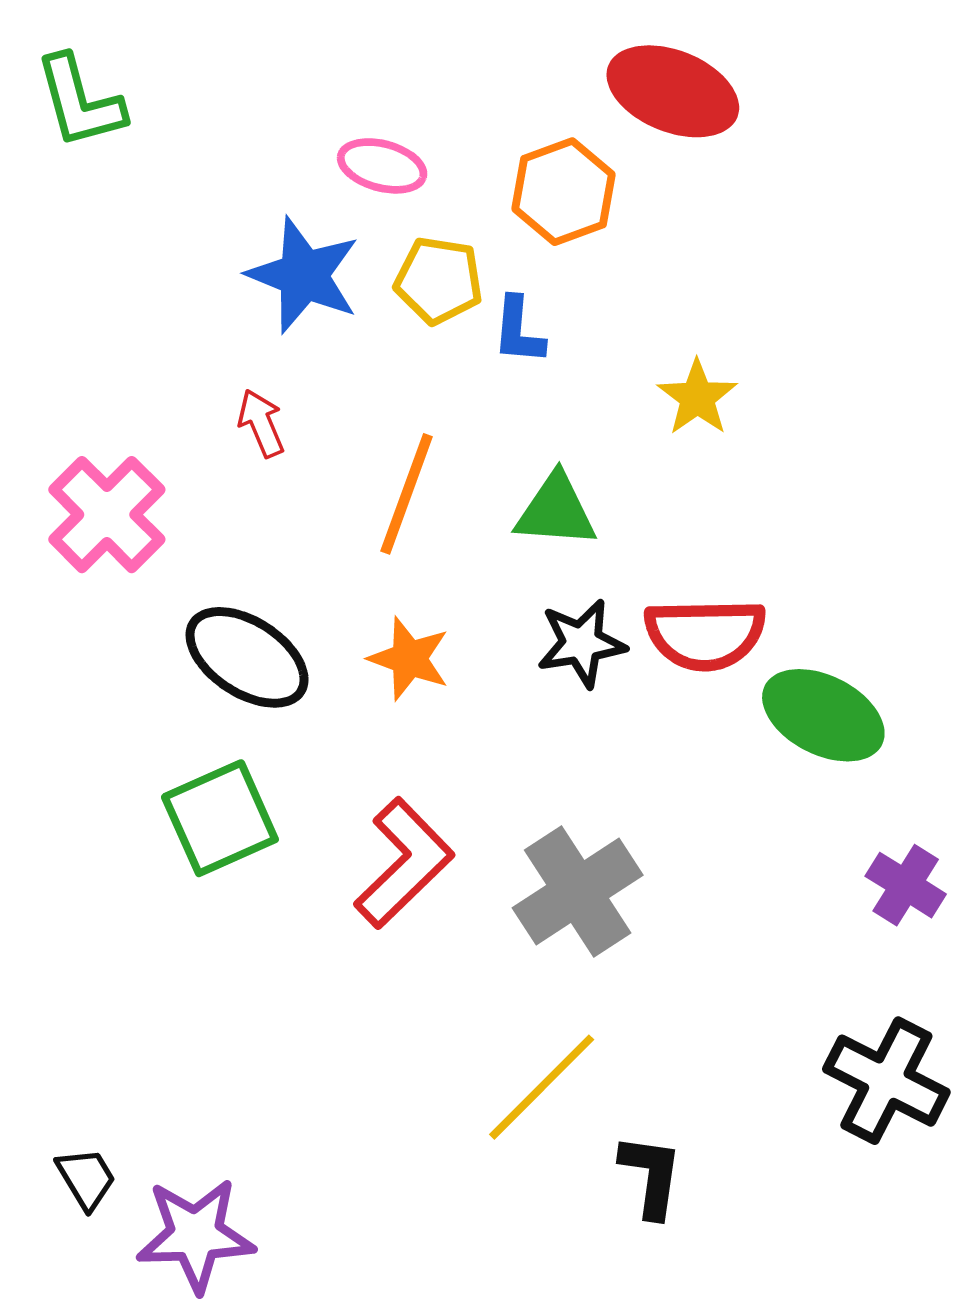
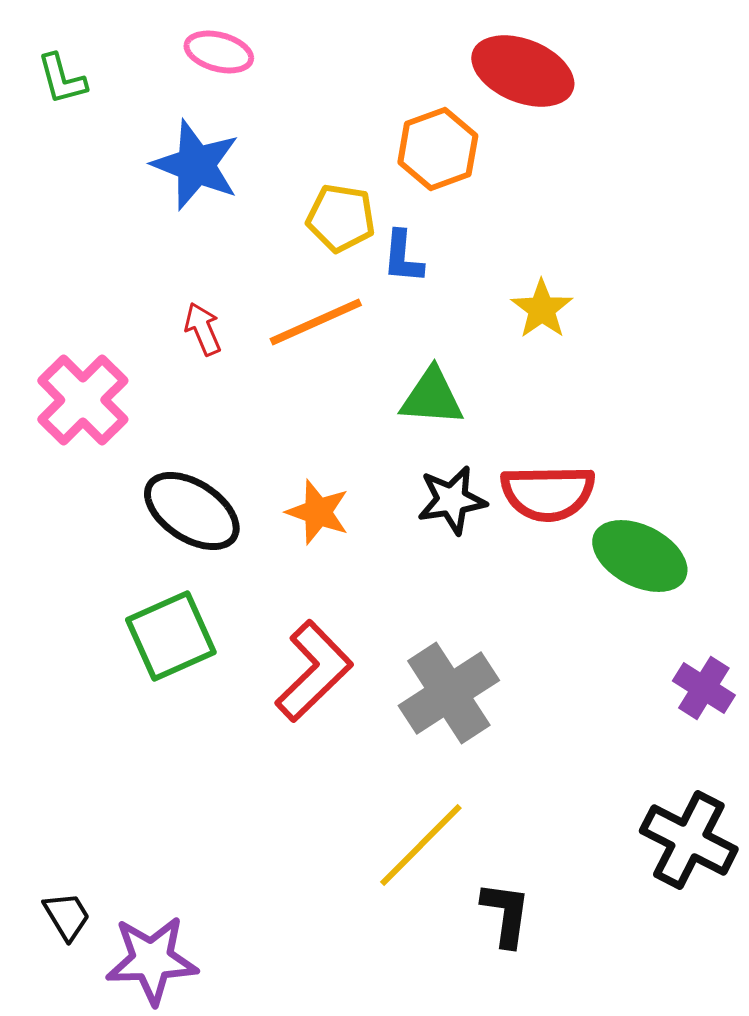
green L-shape: (80, 102) -> (62, 79), size x0.7
pink ellipse: (382, 166) -> (219, 52), moved
blue star: (304, 275) -> (196, 165), moved
orange line: (407, 494) -> (316, 322), moved, turned 46

